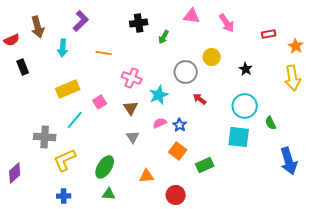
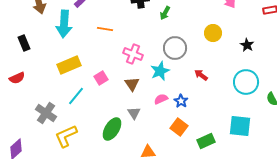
red semicircle: (12, 40) -> (17, 78), moved
cyan arrow: (63, 48) -> (64, 24), size x1.5
gray circle: (186, 72) -> (175, 48), moved
gray cross: (45, 137) -> (46, 113), turned 30
cyan square: (239, 137) -> (240, 126), moved
green ellipse: (105, 167) -> (112, 129), moved

